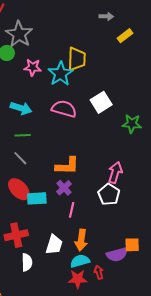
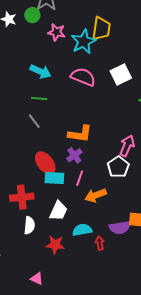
red ellipse: (19, 189) -> (45, 163), moved
cyan rectangle: (37, 198) -> (54, 178), moved
orange arrow: (81, 240) -> (96, 195), moved, turned 55
red star: (78, 279) -> (55, 245), moved

